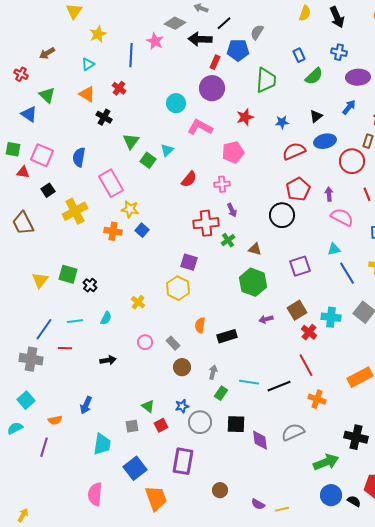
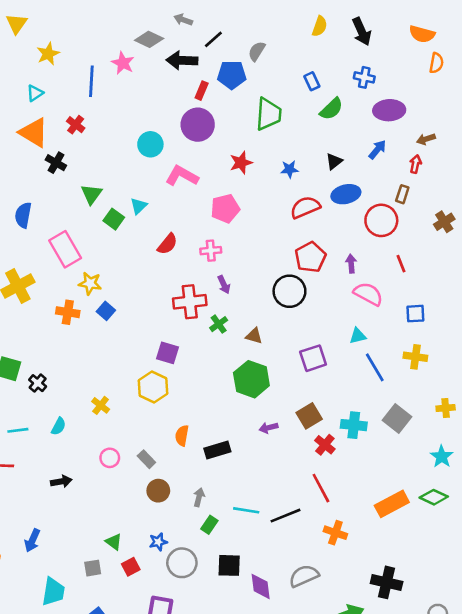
orange triangle: (87, 94) -> (34, 133), size x1.4

